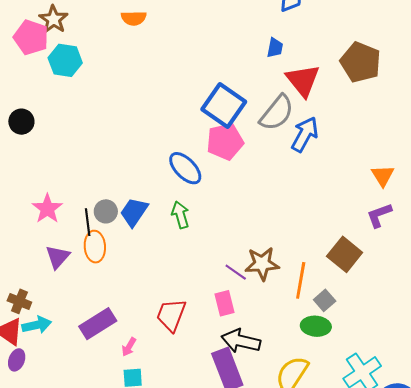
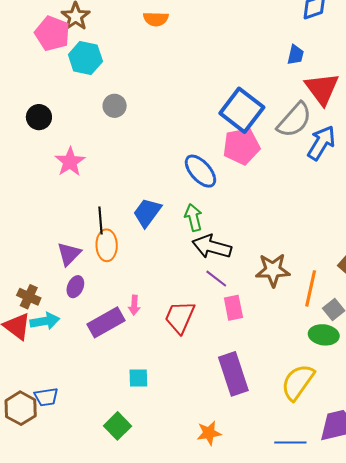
pink star: (47, 209) -> (70, 162), moved
gray circle: (106, 211) -> (115, 106), moved
purple line: (236, 272) -> (216, 279), moved
black arrow: (241, 341) -> (212, 247), moved
pink arrow: (129, 347) -> (134, 305), moved, turned -30
purple ellipse: (17, 360) -> (75, 287), moved

